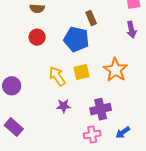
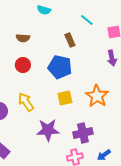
brown rectangle: (91, 18) -> (70, 40), moved
yellow arrow: (57, 76) -> (26, 102), moved
purple star: (64, 106) -> (48, 130), size x1.6

